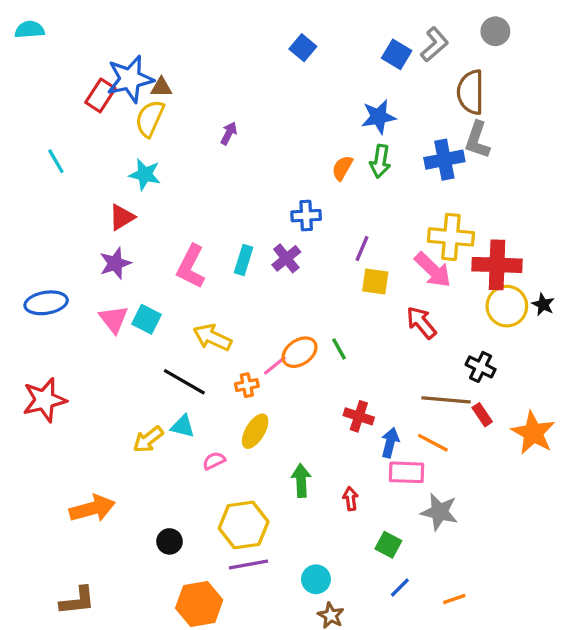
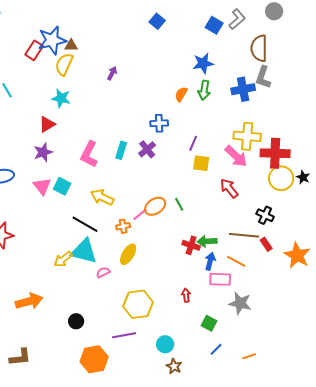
cyan triangle: (183, 426) -> (84, 251), size x1.8
green arrow: (301, 481) -> (207, 241), moved, turned -90
yellow hexagon: (244, 525) -> (138, 304), moved

